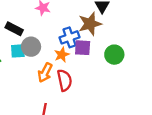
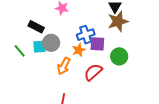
brown star: (90, 24) -> (118, 21), moved
green circle: (114, 55) -> (119, 56), moved
red semicircle: (65, 80) -> (93, 72), moved, turned -120

